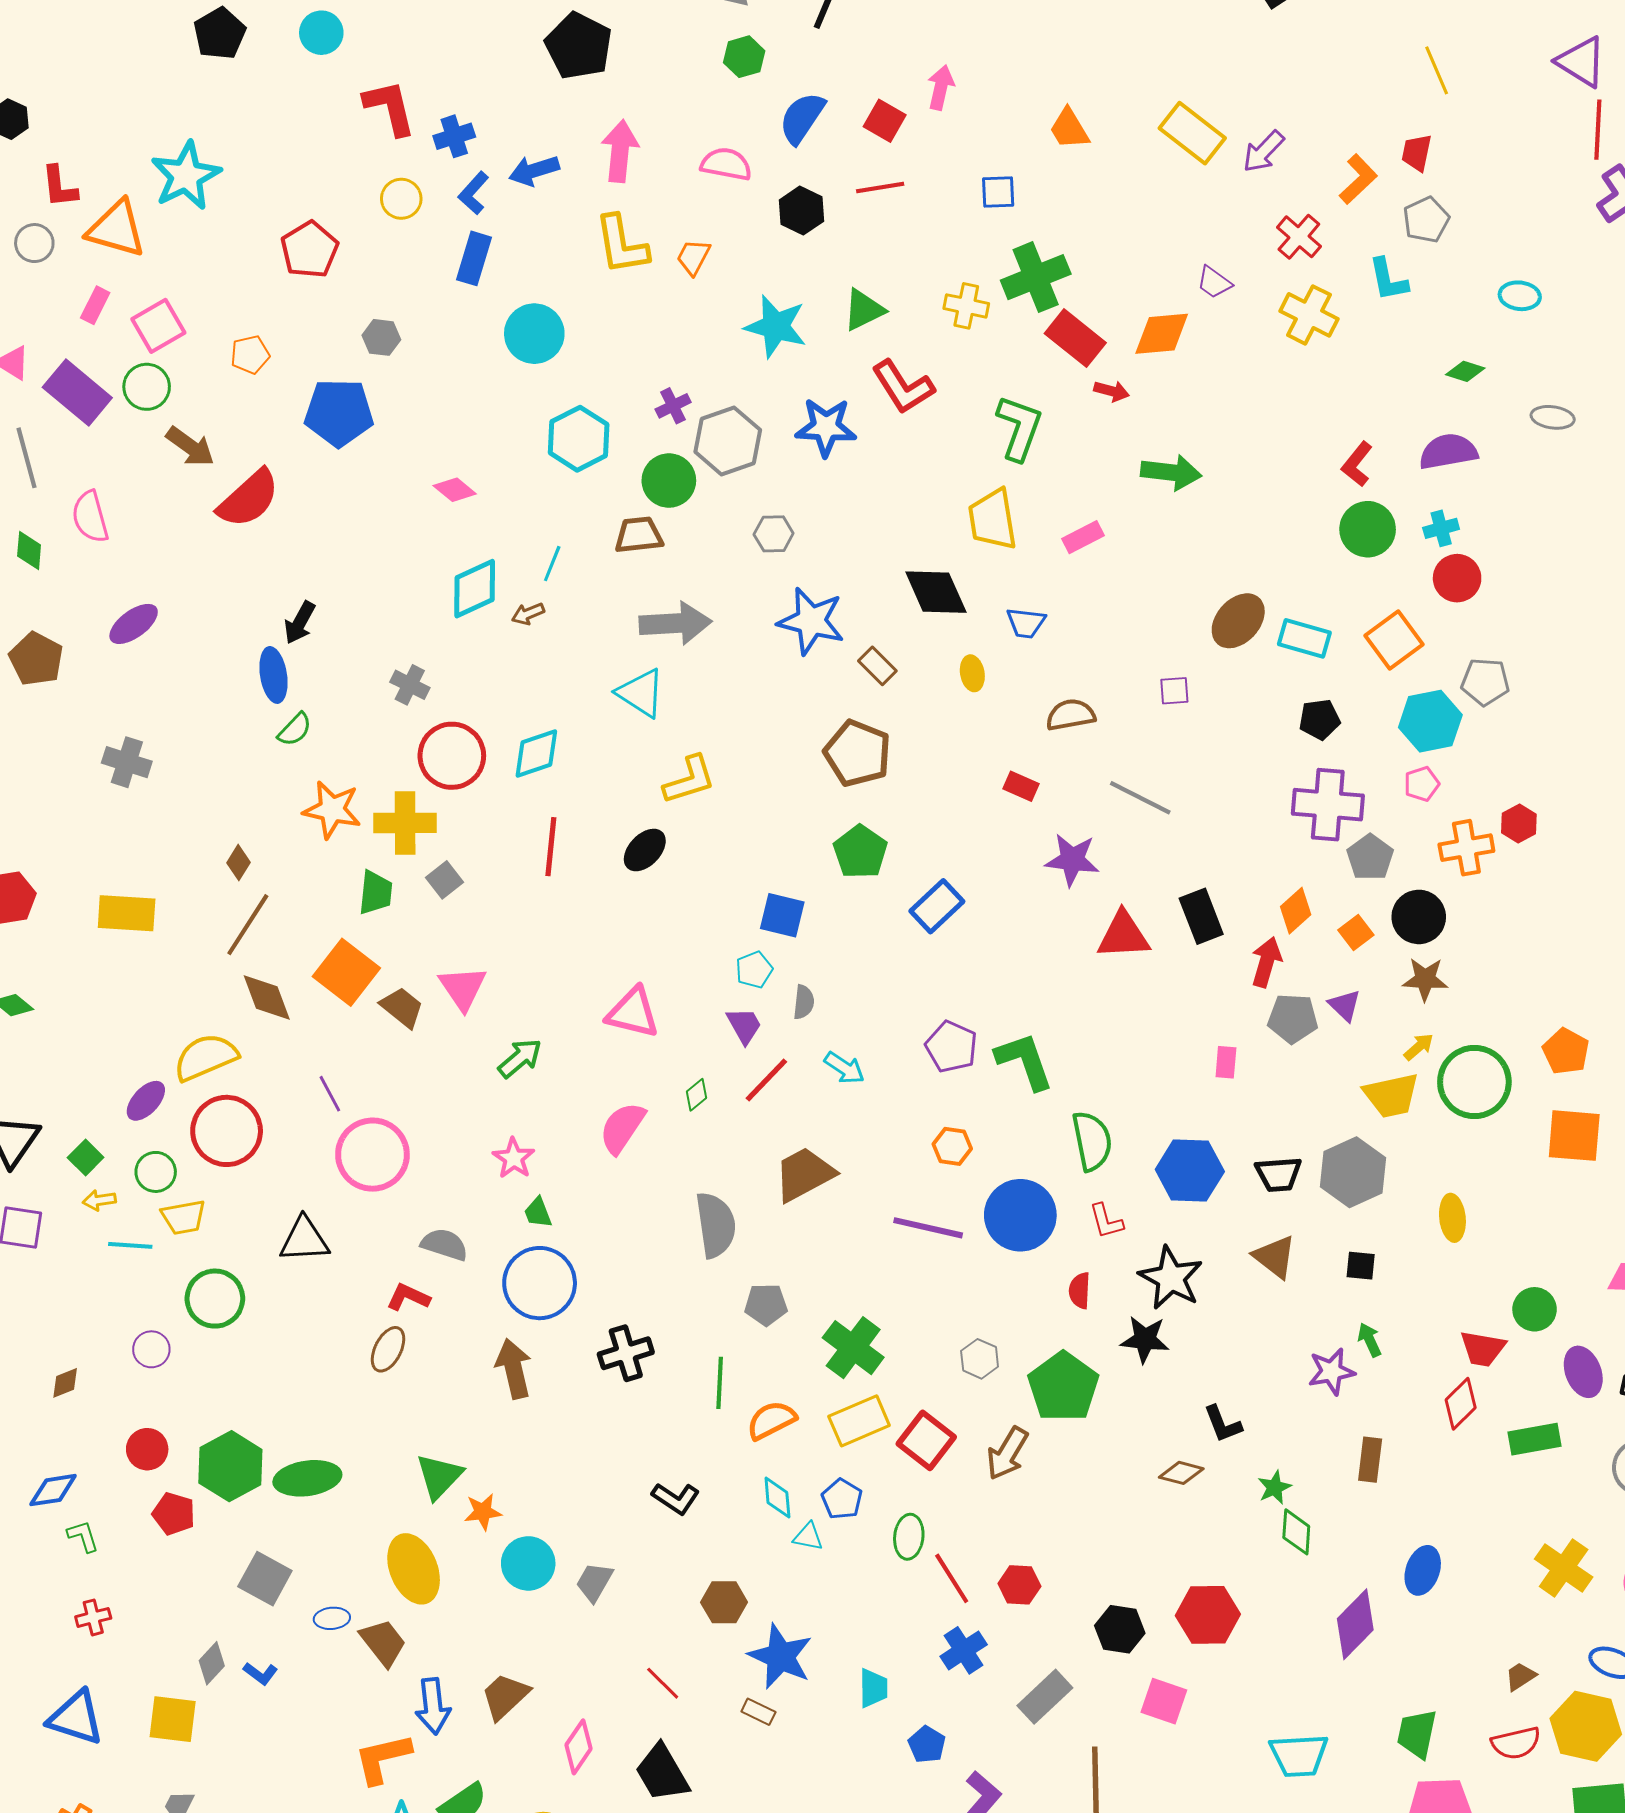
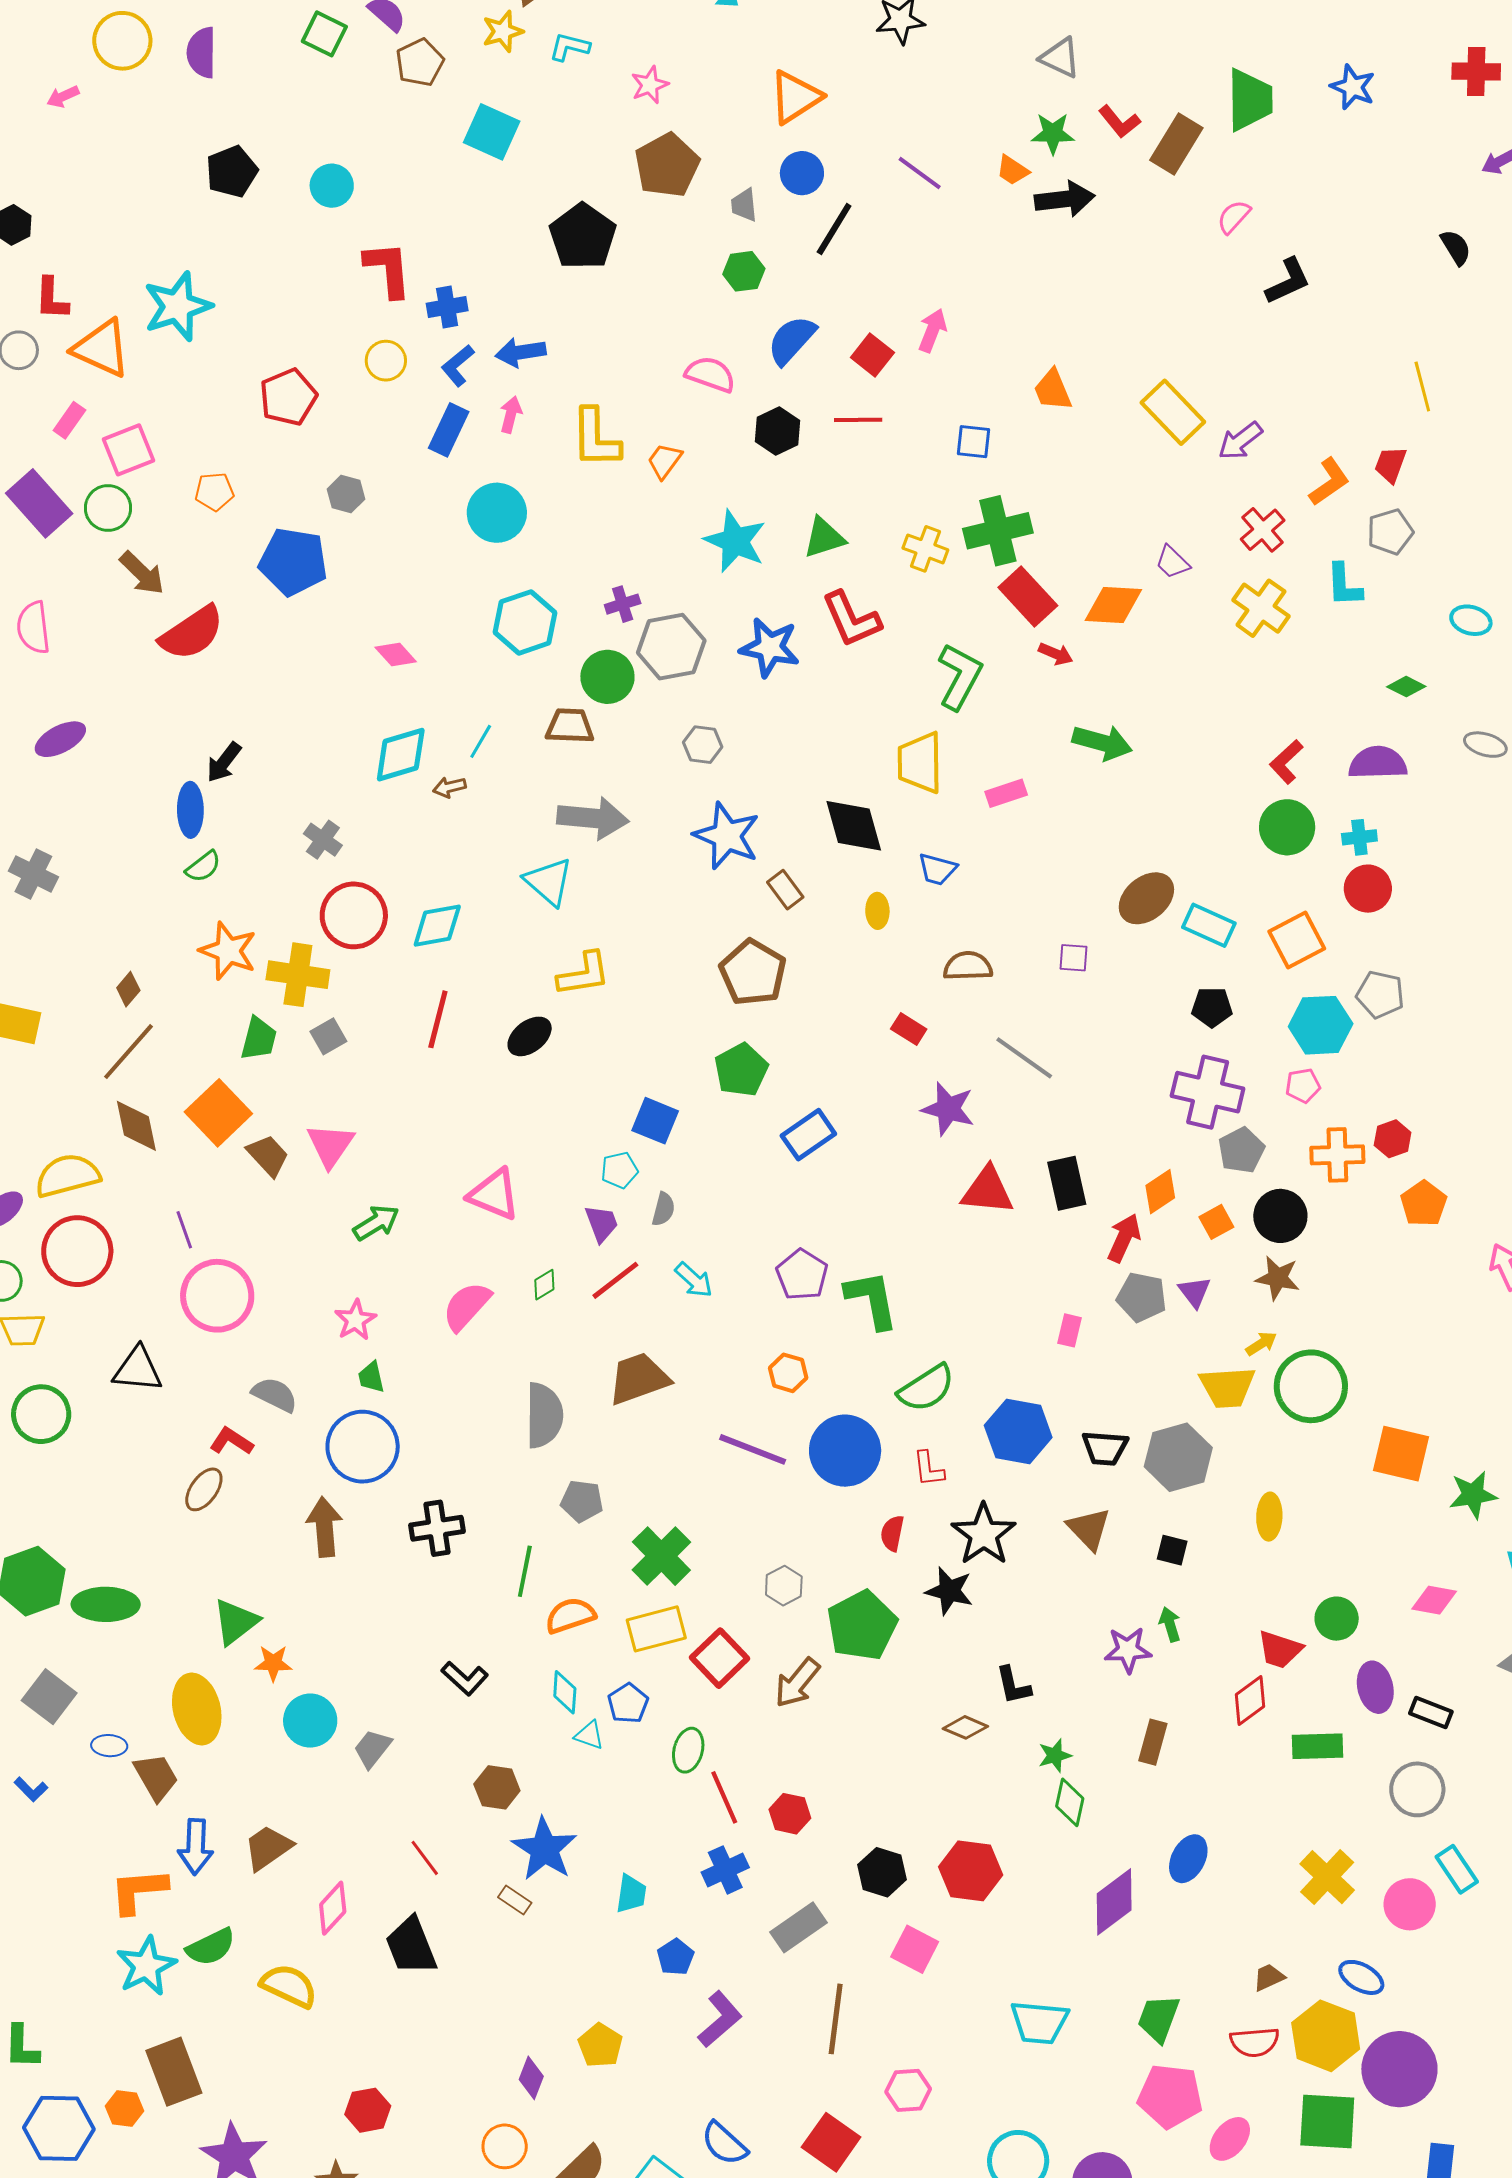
pink arrow: (620, 151) -> (511, 415), moved, size x0.6
orange pentagon: (1566, 1051) -> (1424, 1204), moved
green semicircle: (1092, 1141) -> (926, 1388), turned 60

